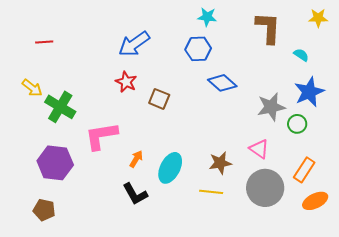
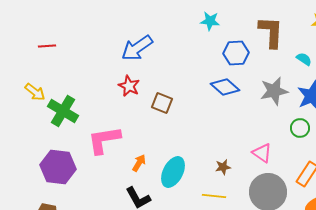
blue hexagon: (198, 49) -> (236, 53), moved
gray star: (271, 107) -> (274, 91), moved
brown star: (220, 163) -> (223, 167), size x0.7

